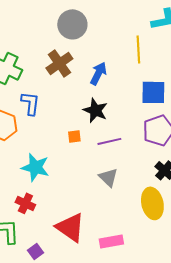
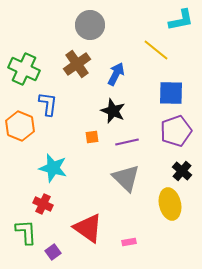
yellow line: (138, 49) -> (156, 50), turned -48
gray triangle: (108, 177) -> (126, 178), size x1.4
pink rectangle: (111, 241) -> (129, 242), size x0.6

